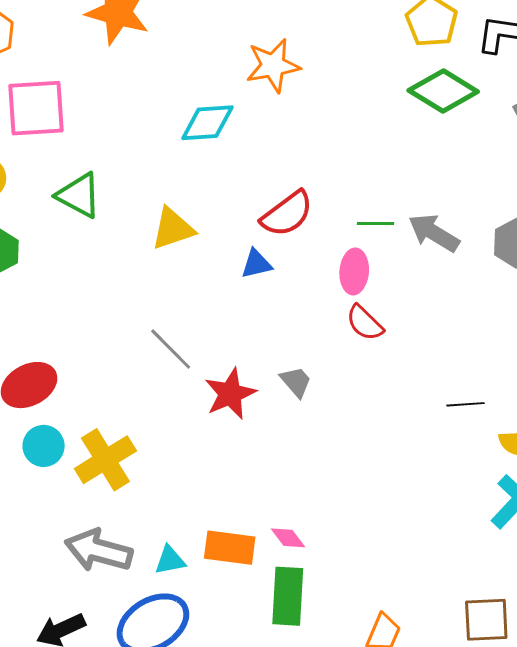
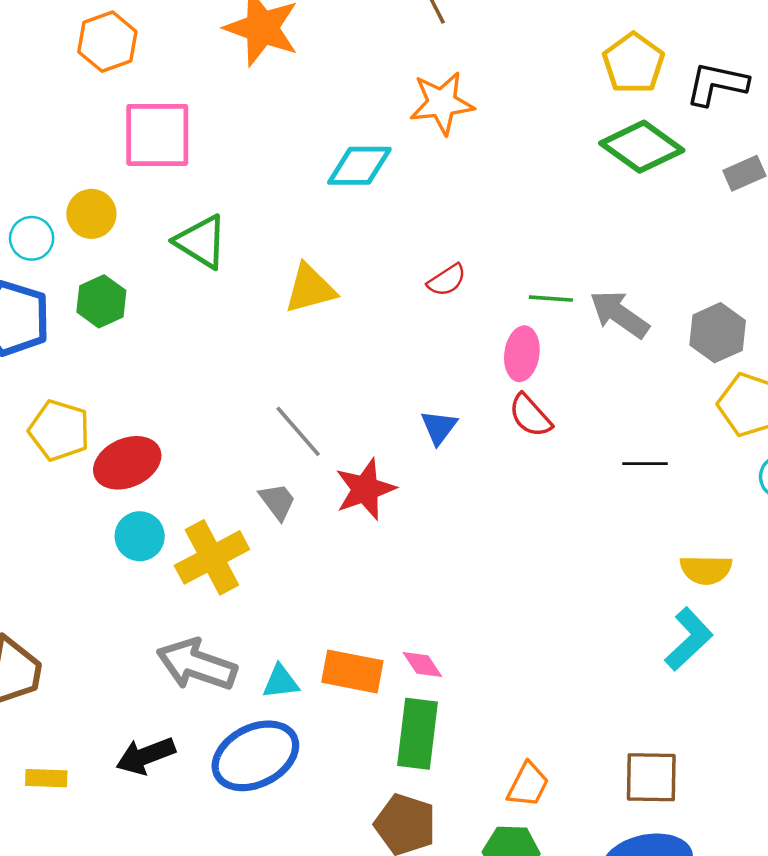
red semicircle: (287, 214) -> (447, 280), size x0.6
blue triangle: (256, 264) -> (439, 427), moved, turned -44
gray trapezoid: (296, 382) -> (277, 501), moved
black line: (465, 404) -> (645, 464), moved

